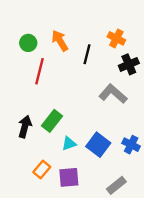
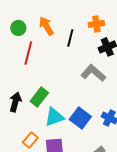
orange cross: (116, 38) -> (96, 24), turned -35
cyan triangle: (69, 144) -> (54, 117), size x1.5

